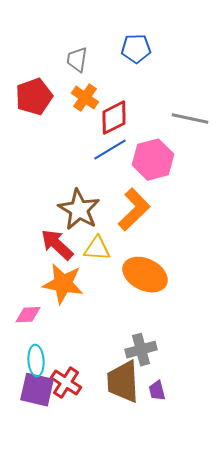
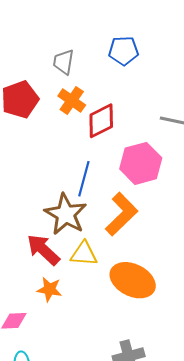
blue line: (110, 150) -> (84, 179), moved, turned -44
orange star: (63, 284) -> (49, 289), size x0.6

